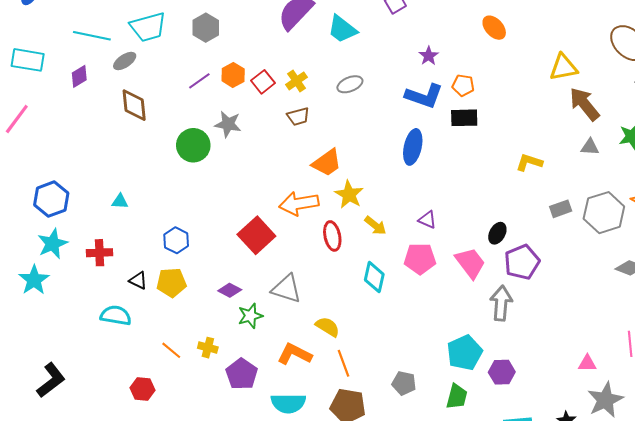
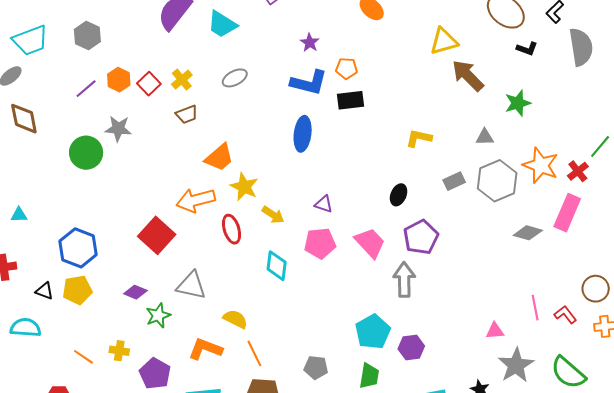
gray triangle: (590, 147) -> (485, 137), moved
black ellipse: (497, 233) -> (399, 195), moved
blue hexagon: (176, 240) -> (78, 248), size x1.5

